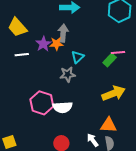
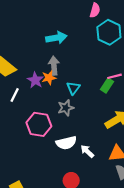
white line: (22, 55) -> (15, 95), turned -48
pink hexagon: (42, 103) -> (39, 124), moved
white arrow: (93, 140) -> (87, 151), moved

